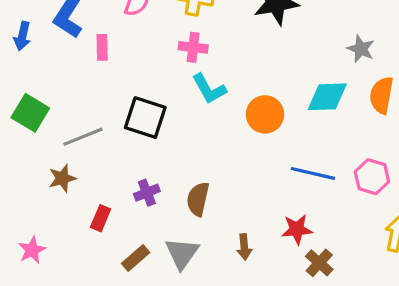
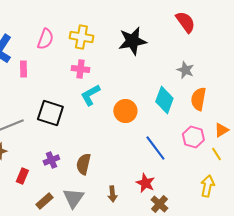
cyan L-shape: (209, 89) -> (90, 95), turned 90
cyan diamond: (327, 97) -> (164, 100), turned -68
blue line: (313, 173) -> (155, 148), turned 40
pink hexagon: (372, 177) -> (193, 137), moved
red star: (297, 229) -> (145, 183), turned 30

